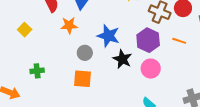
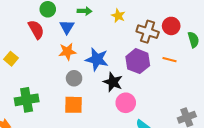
orange star: (69, 25) -> (67, 52), moved
pink circle: (151, 69) -> (126, 103), moved
green cross: (37, 71) -> (27, 100), size x1.6

